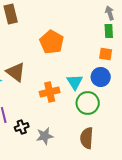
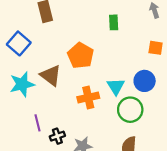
green rectangle: (109, 31) -> (114, 22), moved
orange pentagon: (52, 42) -> (81, 56), moved
orange square: (106, 54) -> (156, 48), moved

